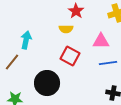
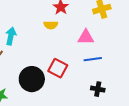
red square: (70, 56) -> (58, 68), moved

